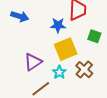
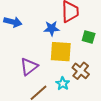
yellow square: (66, 49) -> (61, 52), turned 30
cyan star: (59, 72) -> (63, 84), moved

